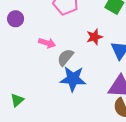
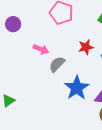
blue star: (73, 79) -> (77, 88), moved, turned 30

